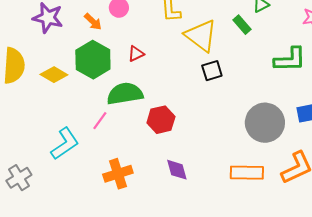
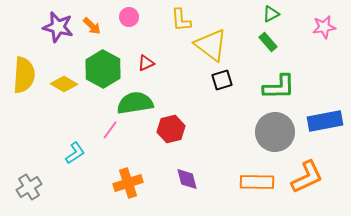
orange arrow: (93, 22) -> (92, 26), moved
green rectangle: (242, 25) -> (268, 42), moved
green L-shape: (290, 60) -> (279, 87), moved
cyan L-shape: (65, 144) -> (75, 153), size x0.7

